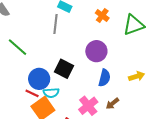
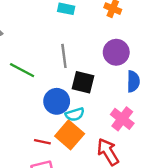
gray line: (55, 24) -> (64, 56), moved
red line: (32, 93) -> (42, 142), moved

